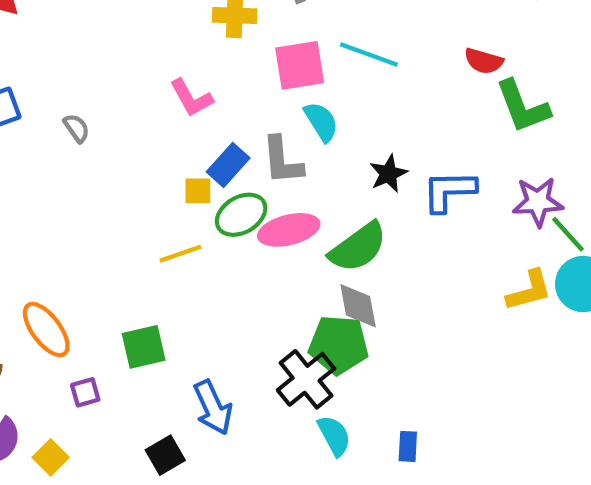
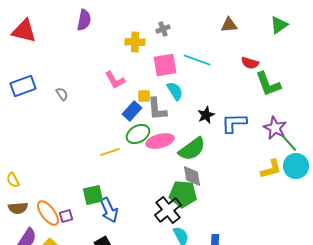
yellow square: (198, 191) -> (144, 96), moved
purple star: (538, 202) -> (275, 128), turned 30
orange ellipse: (46, 330) -> (48, 213), moved
blue arrow: (213, 407) -> (109, 210), moved

